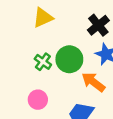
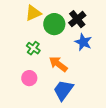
green circle: (69, 59) -> (54, 24), moved
orange arrow: (93, 82) -> (58, 64), moved

